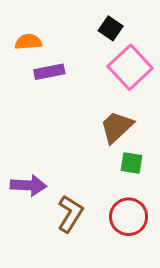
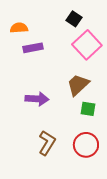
purple arrow: (28, 185) -> (37, 99), moved

